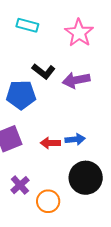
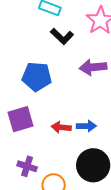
black L-shape: (43, 71) -> (62, 36), moved
purple cross: (20, 185) -> (27, 166), turned -36

